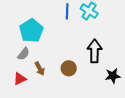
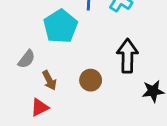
cyan pentagon: (31, 31) -> (60, 26), moved
red triangle: (20, 79) -> (40, 107), moved

